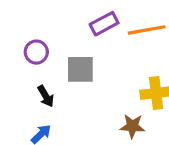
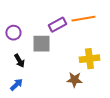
purple rectangle: (104, 24) -> (57, 25), moved

